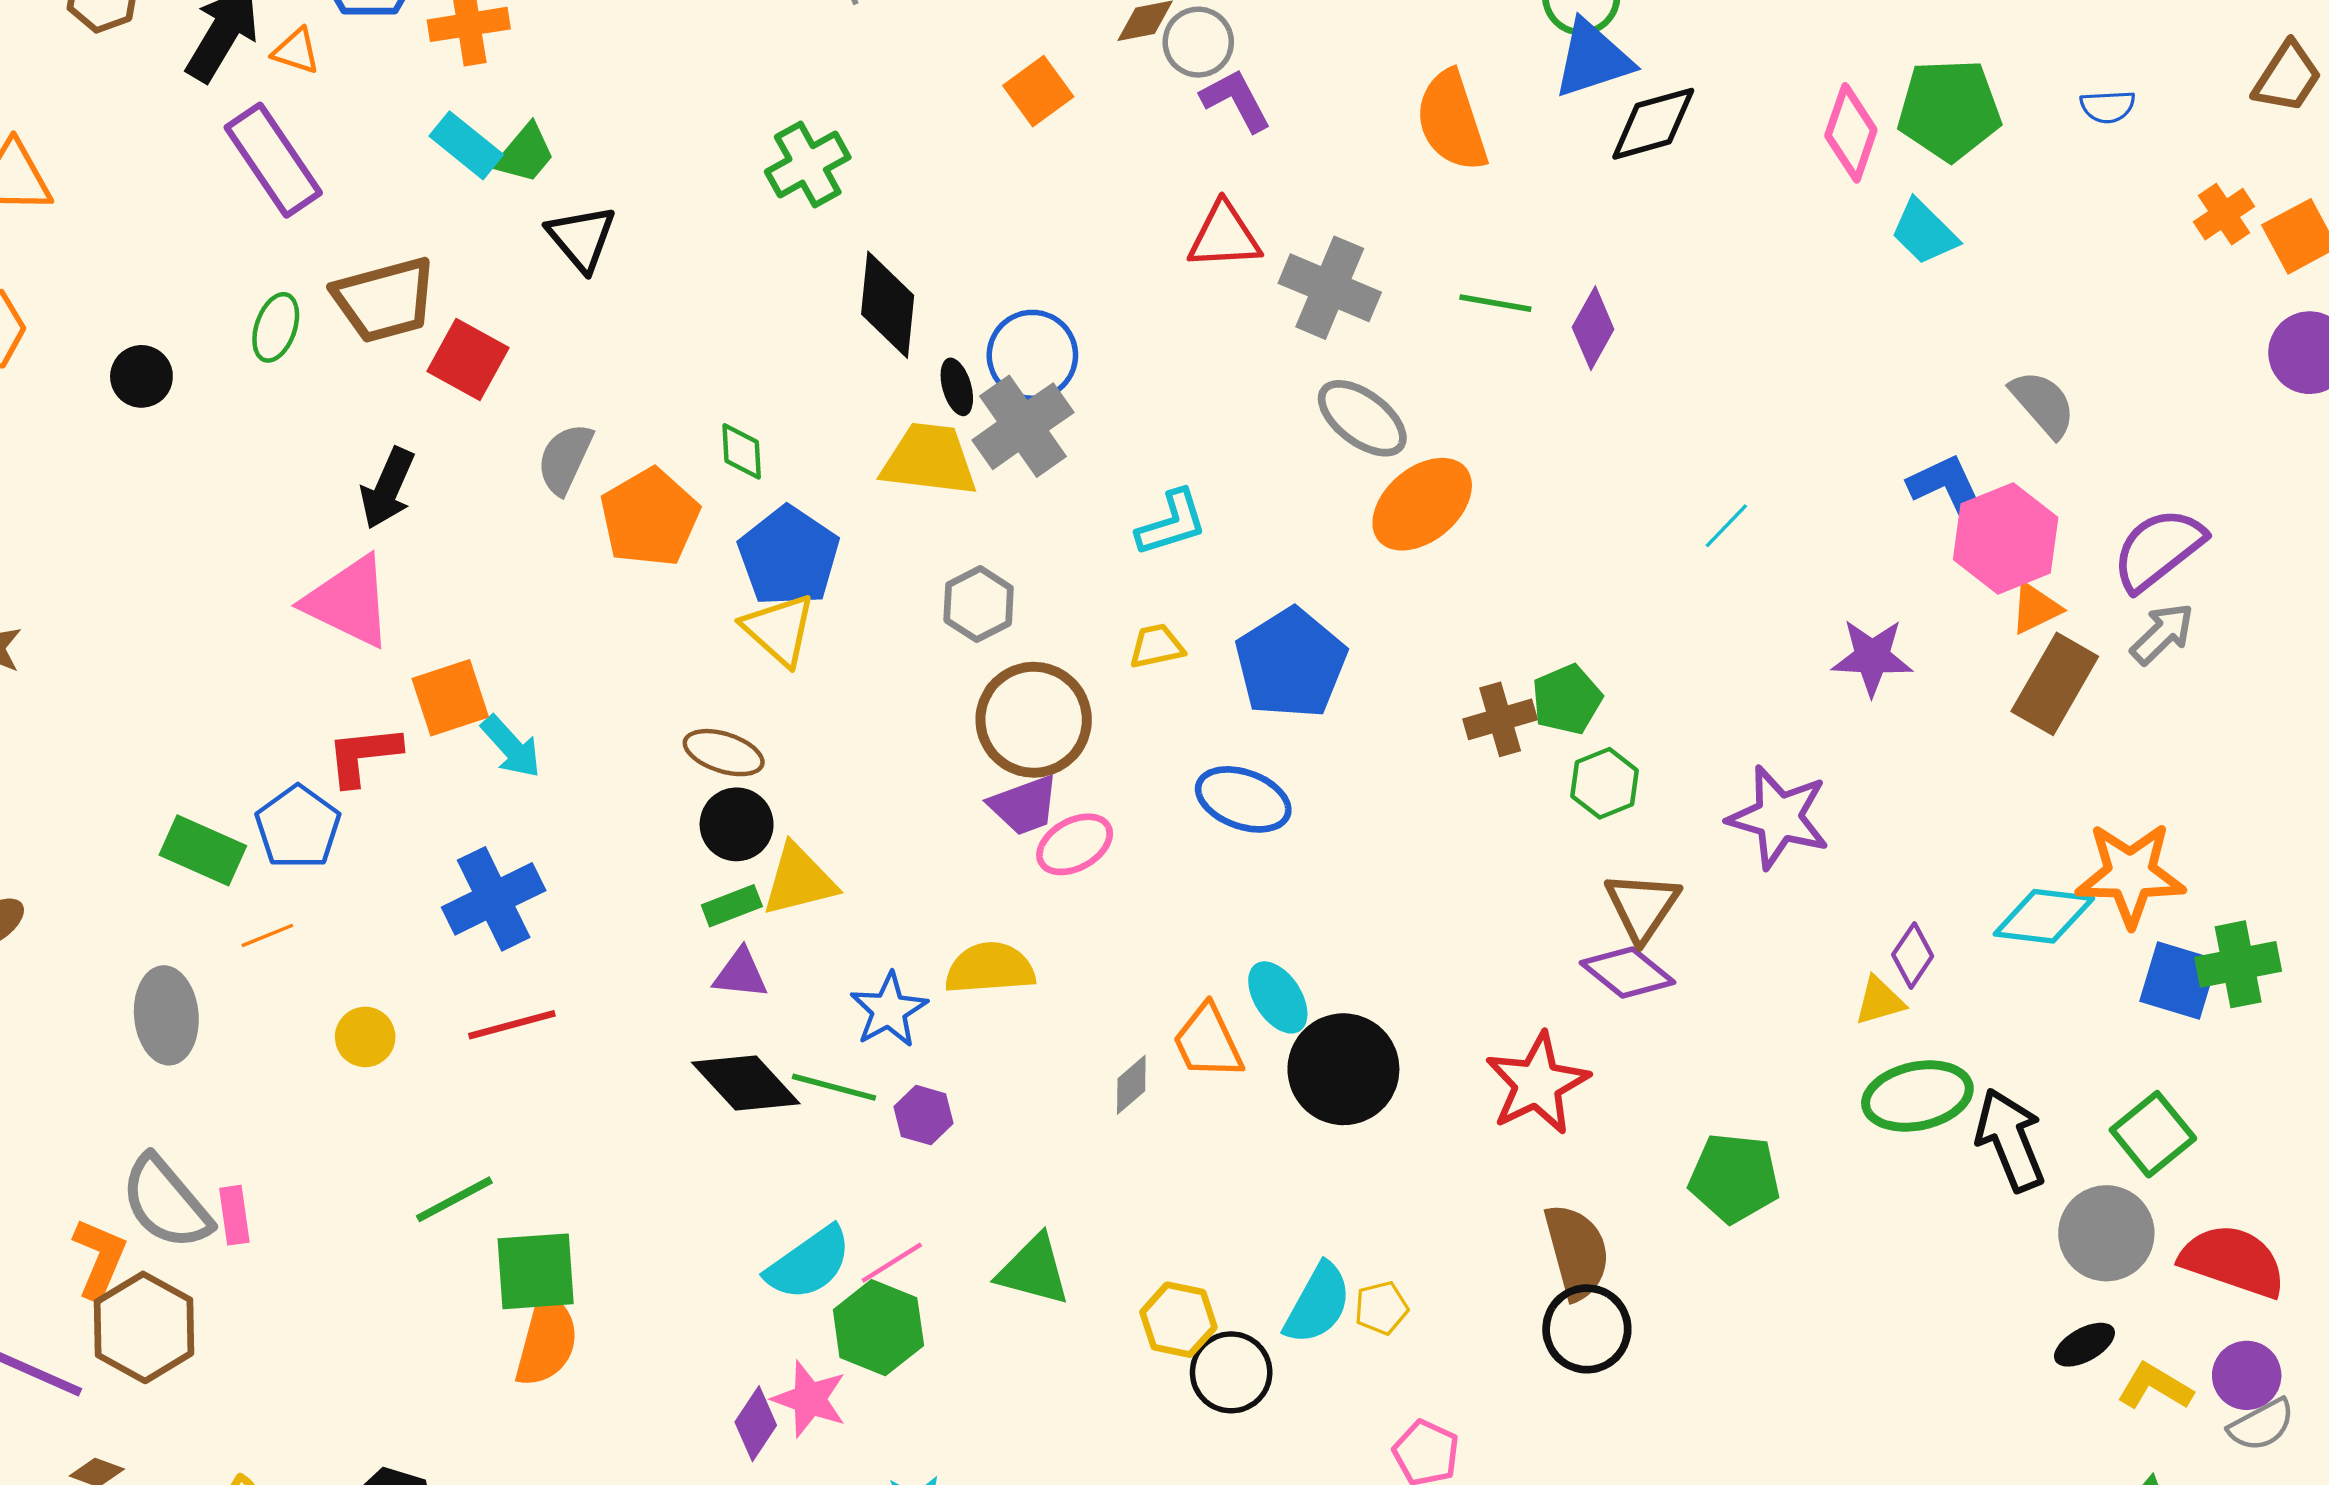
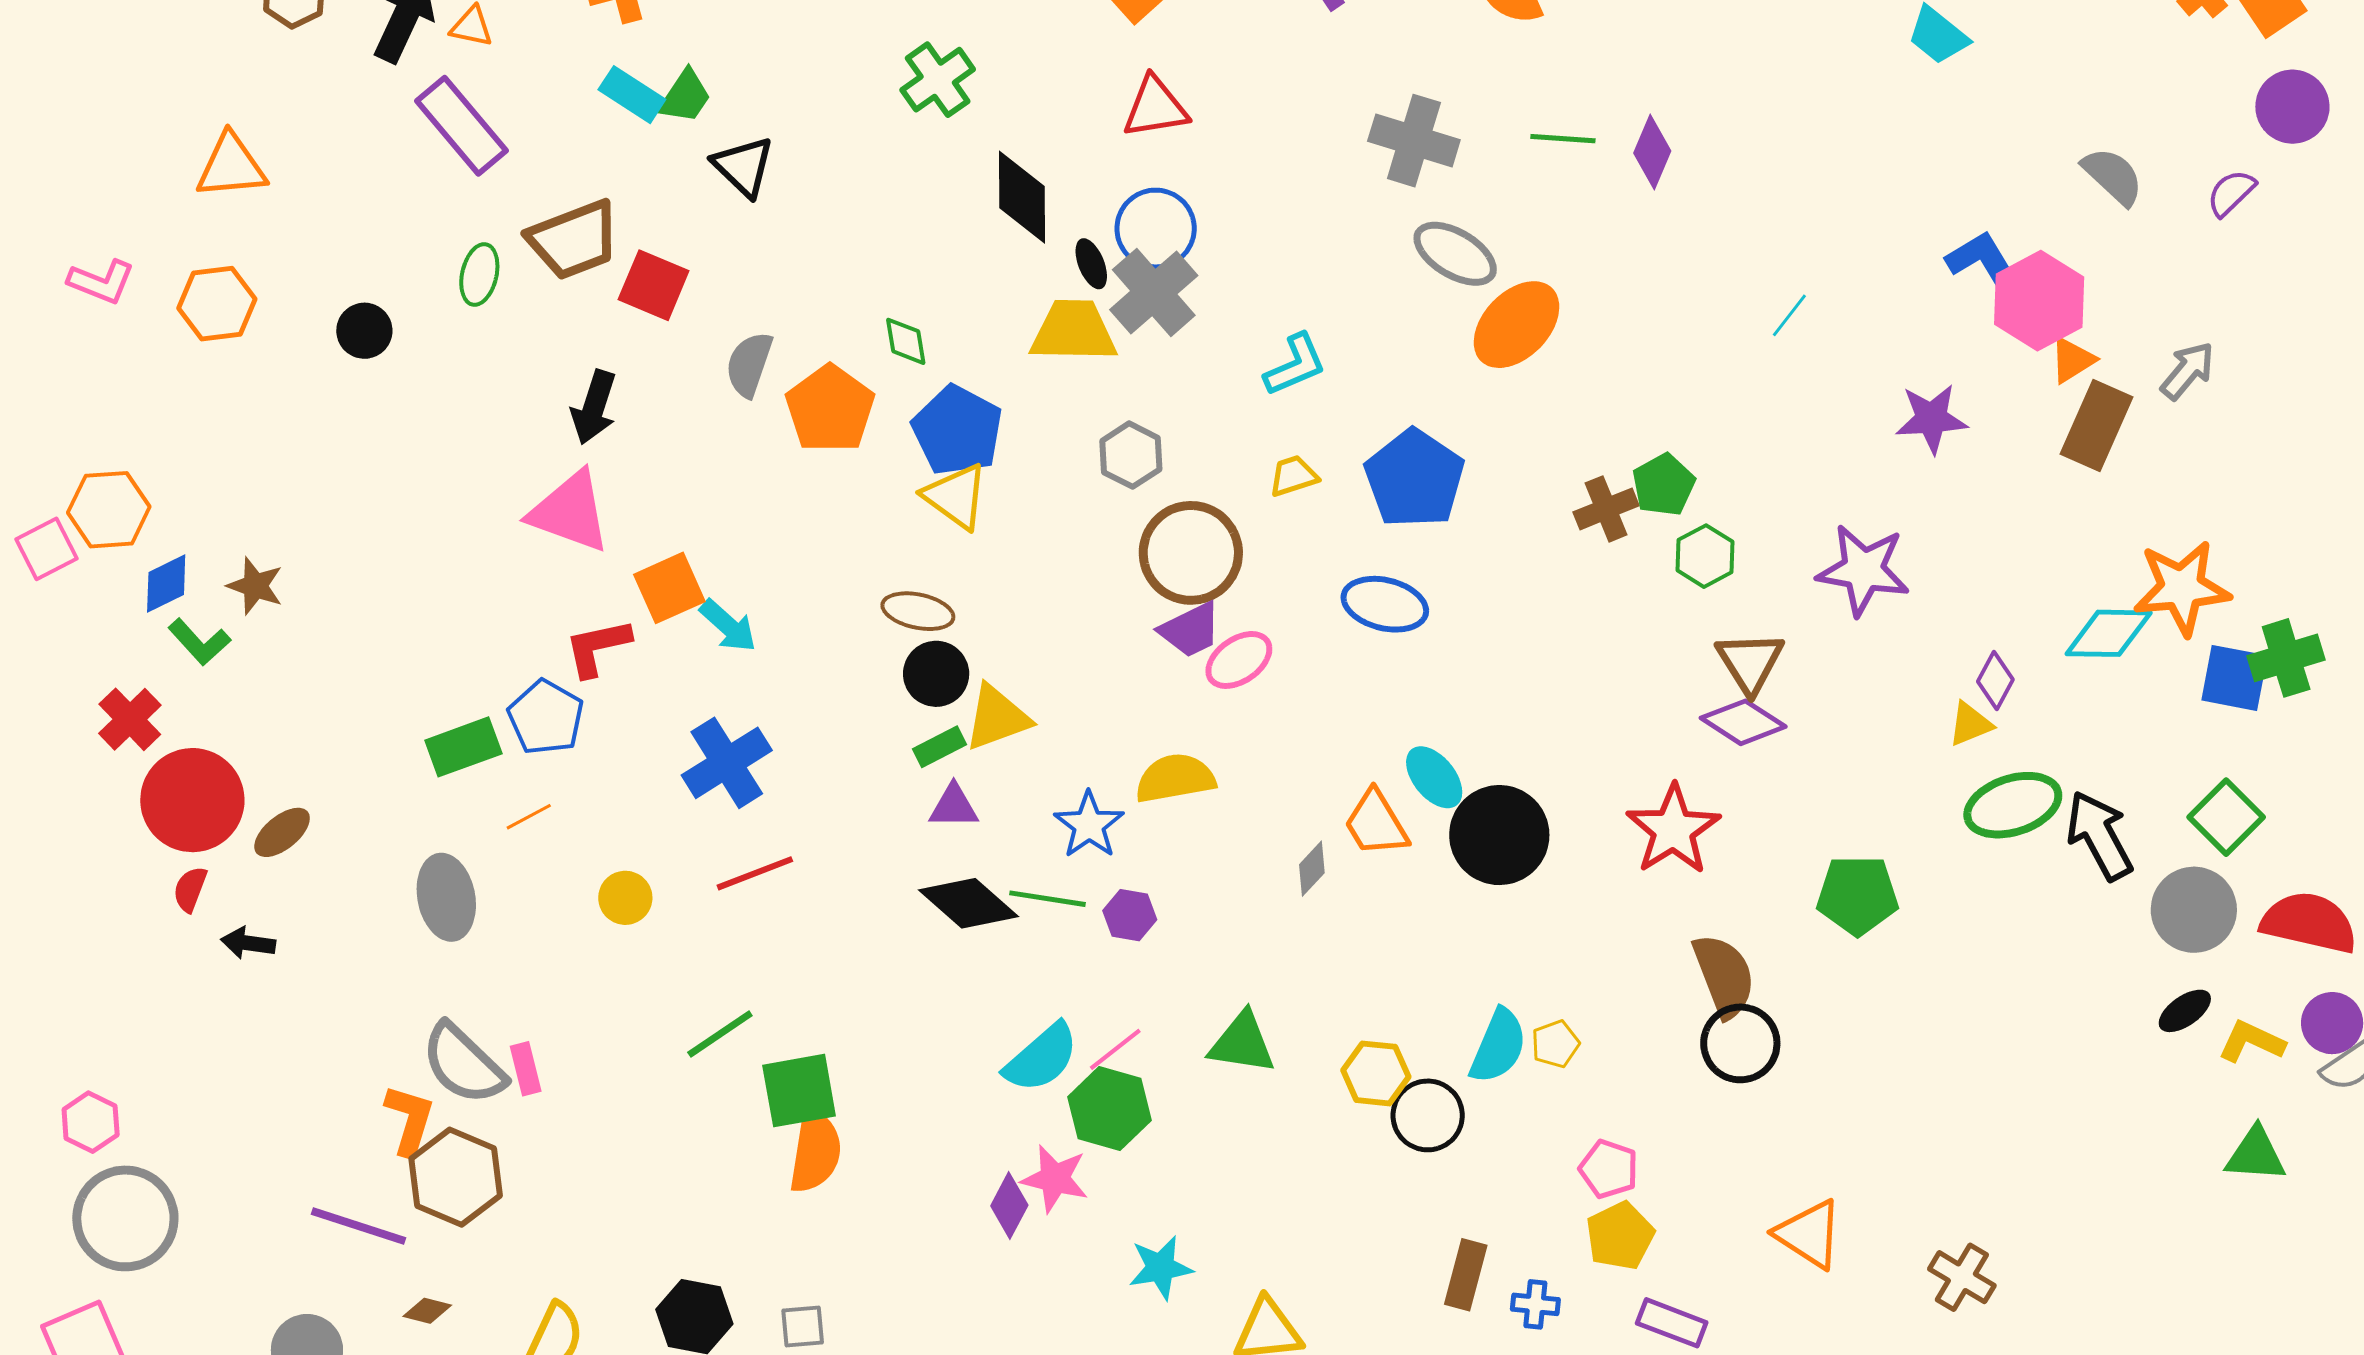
red triangle: (1224, 236) -> (1155, 107), moved
gray semicircle: (2043, 404) -> (2113, 176), moved
purple semicircle: (2158, 549) -> (2231, 193), moved, size x0.6
green rectangle: (203, 850) -> (463, 747), turned -38

